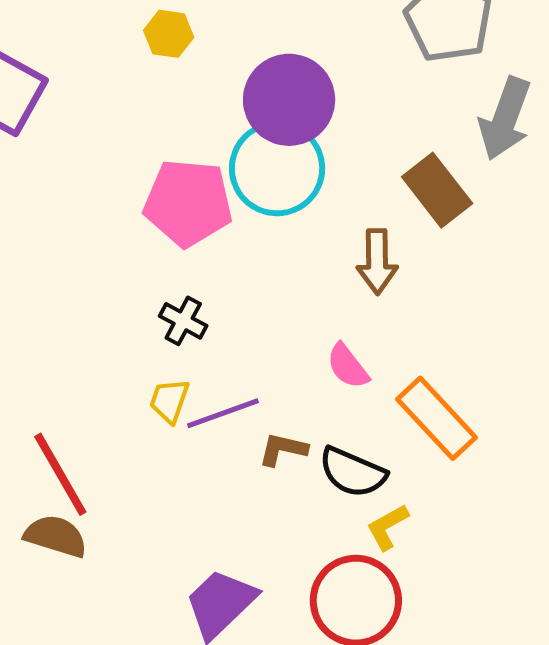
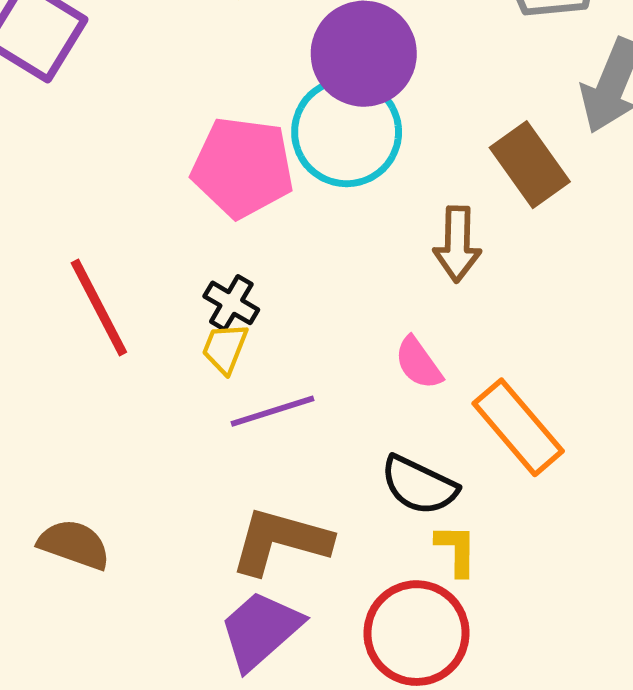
yellow trapezoid: (169, 401) -> (225, 348), moved
brown L-shape: (283, 449) -> (280, 541), moved, size x1.8
red line: (60, 474) -> (99, 308), moved
yellow L-shape: (387, 527) -> (456, 550), turned 117

